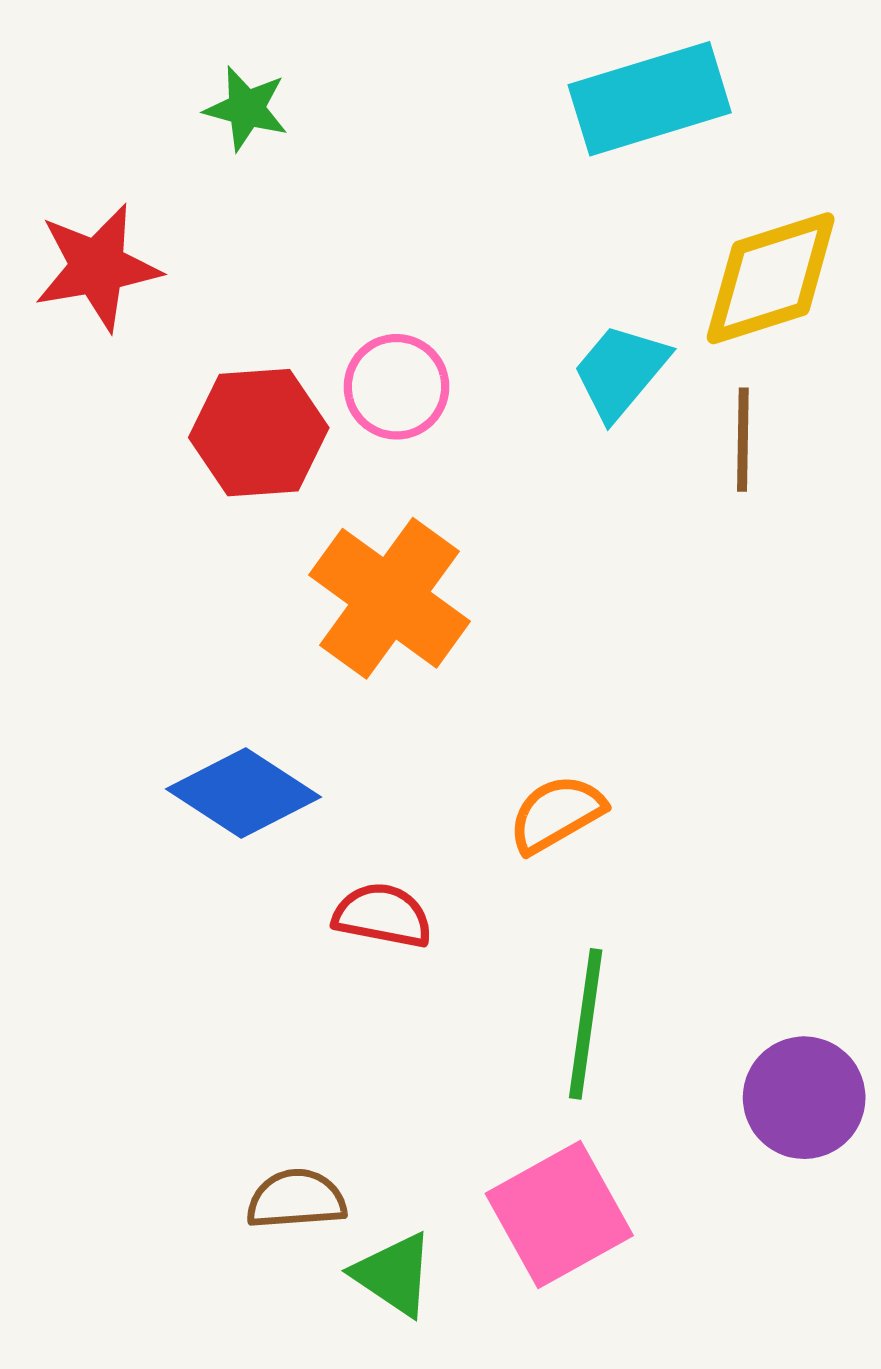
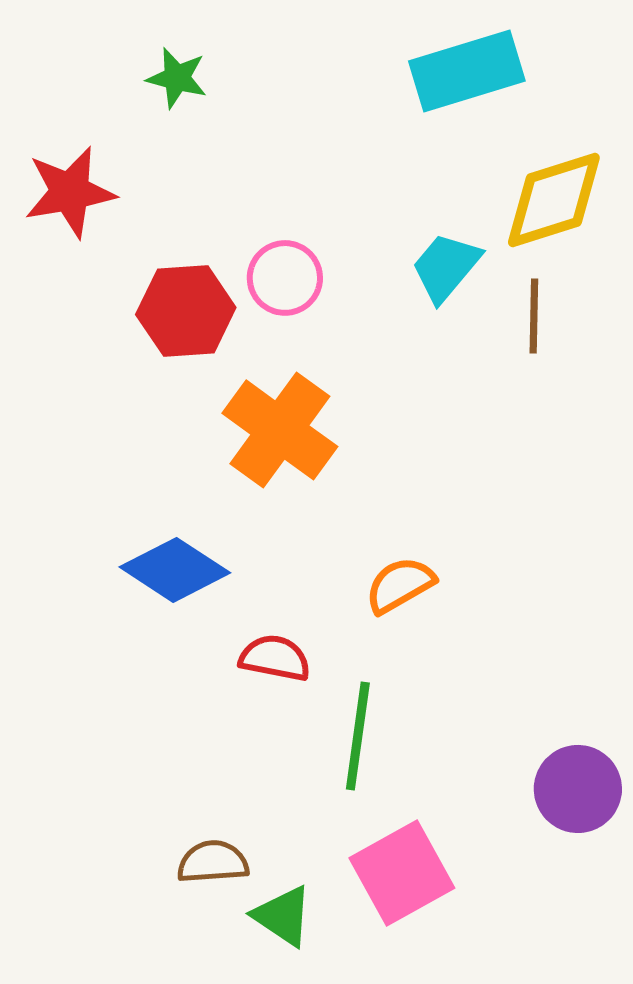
green line: (586, 1024) -> (358, 736), moved

